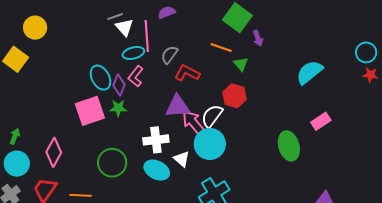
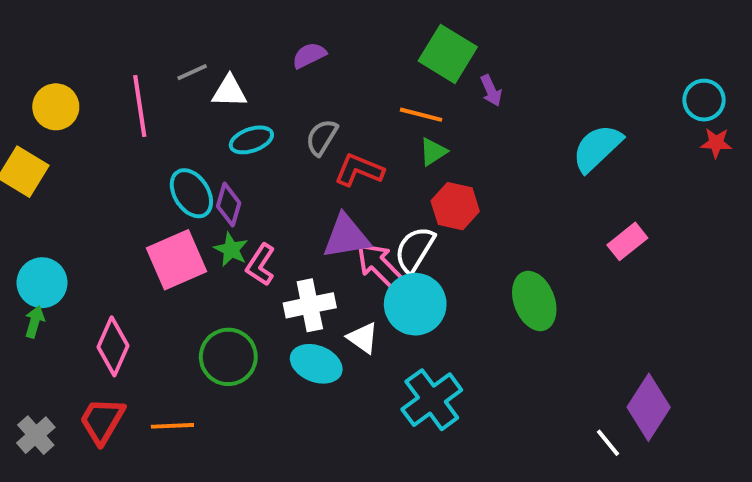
gray line: (115, 17) -> (192, 72), moved
white triangle: (124, 27) -> (229, 91), turned -42
pink line: (147, 36) -> (140, 106), moved
green triangle: (241, 64) -> (433, 152), moved, turned 42
pink L-shape: (136, 76) -> (261, 265), moved
green star: (118, 108) -> (231, 249), turned 30
green ellipse: (289, 146) -> (534, 301), moved
cyan circle: (17, 164) -> (42, 283), moved

